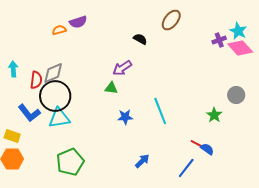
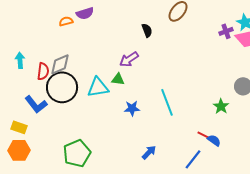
black semicircle: (140, 39) -> (147, 30), turned 40
cyan triangle: (59, 118) -> (98, 87), moved

